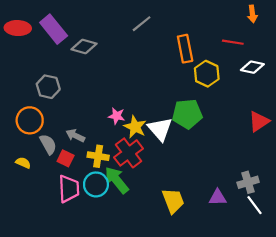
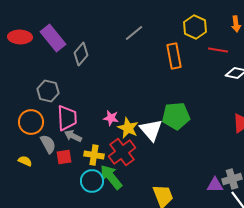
gray diamond: (84, 46) -> (81, 54), turned -65
yellow hexagon: (207, 74) -> (195, 27), moved
red square: (66, 158) -> (64, 157), turned -35
pink trapezoid: (69, 189) -> (67, 118), moved
purple triangle: (218, 197) -> (215, 185), moved

